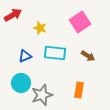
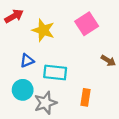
yellow star: (40, 28) -> (43, 30), size x1.5
cyan rectangle: (55, 53) -> (55, 73), moved
brown arrow: (88, 56) -> (108, 61), moved

